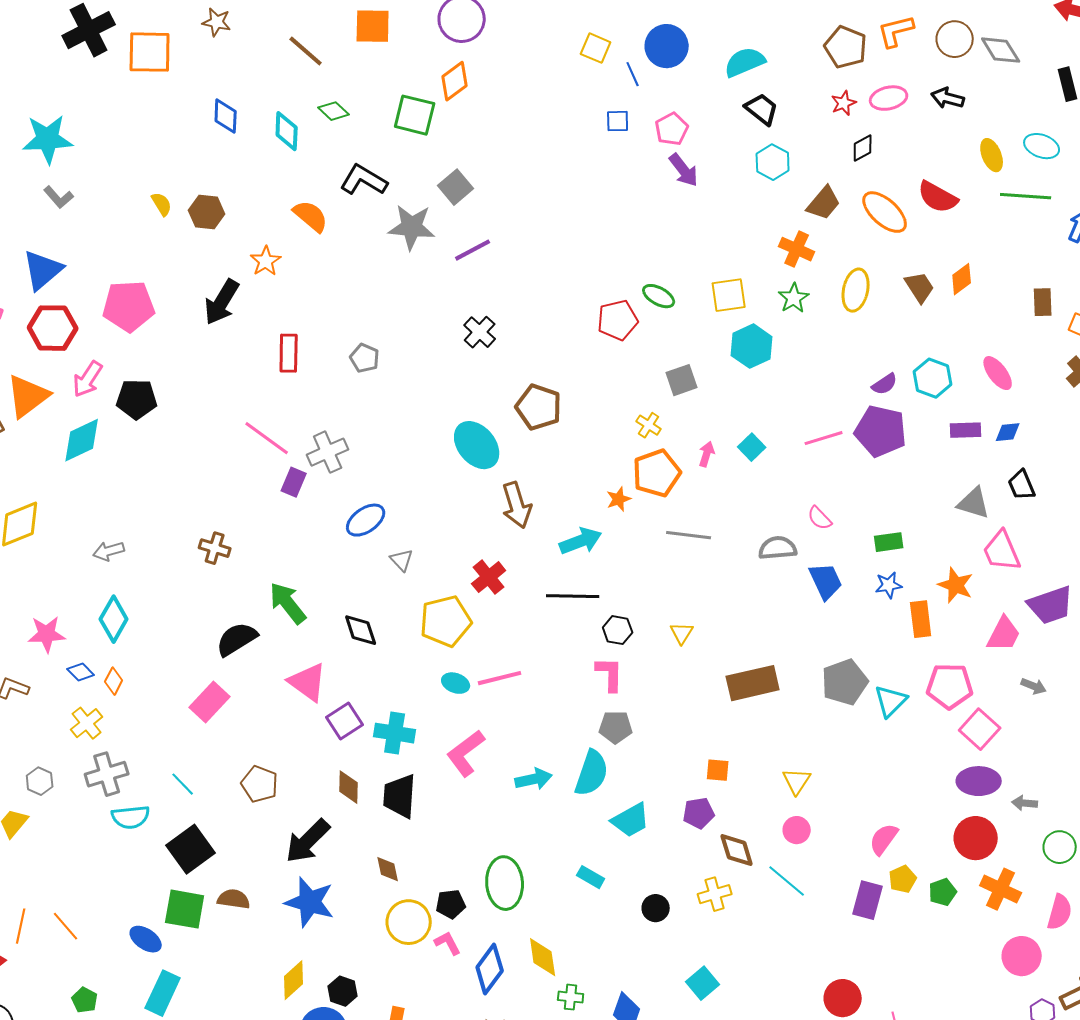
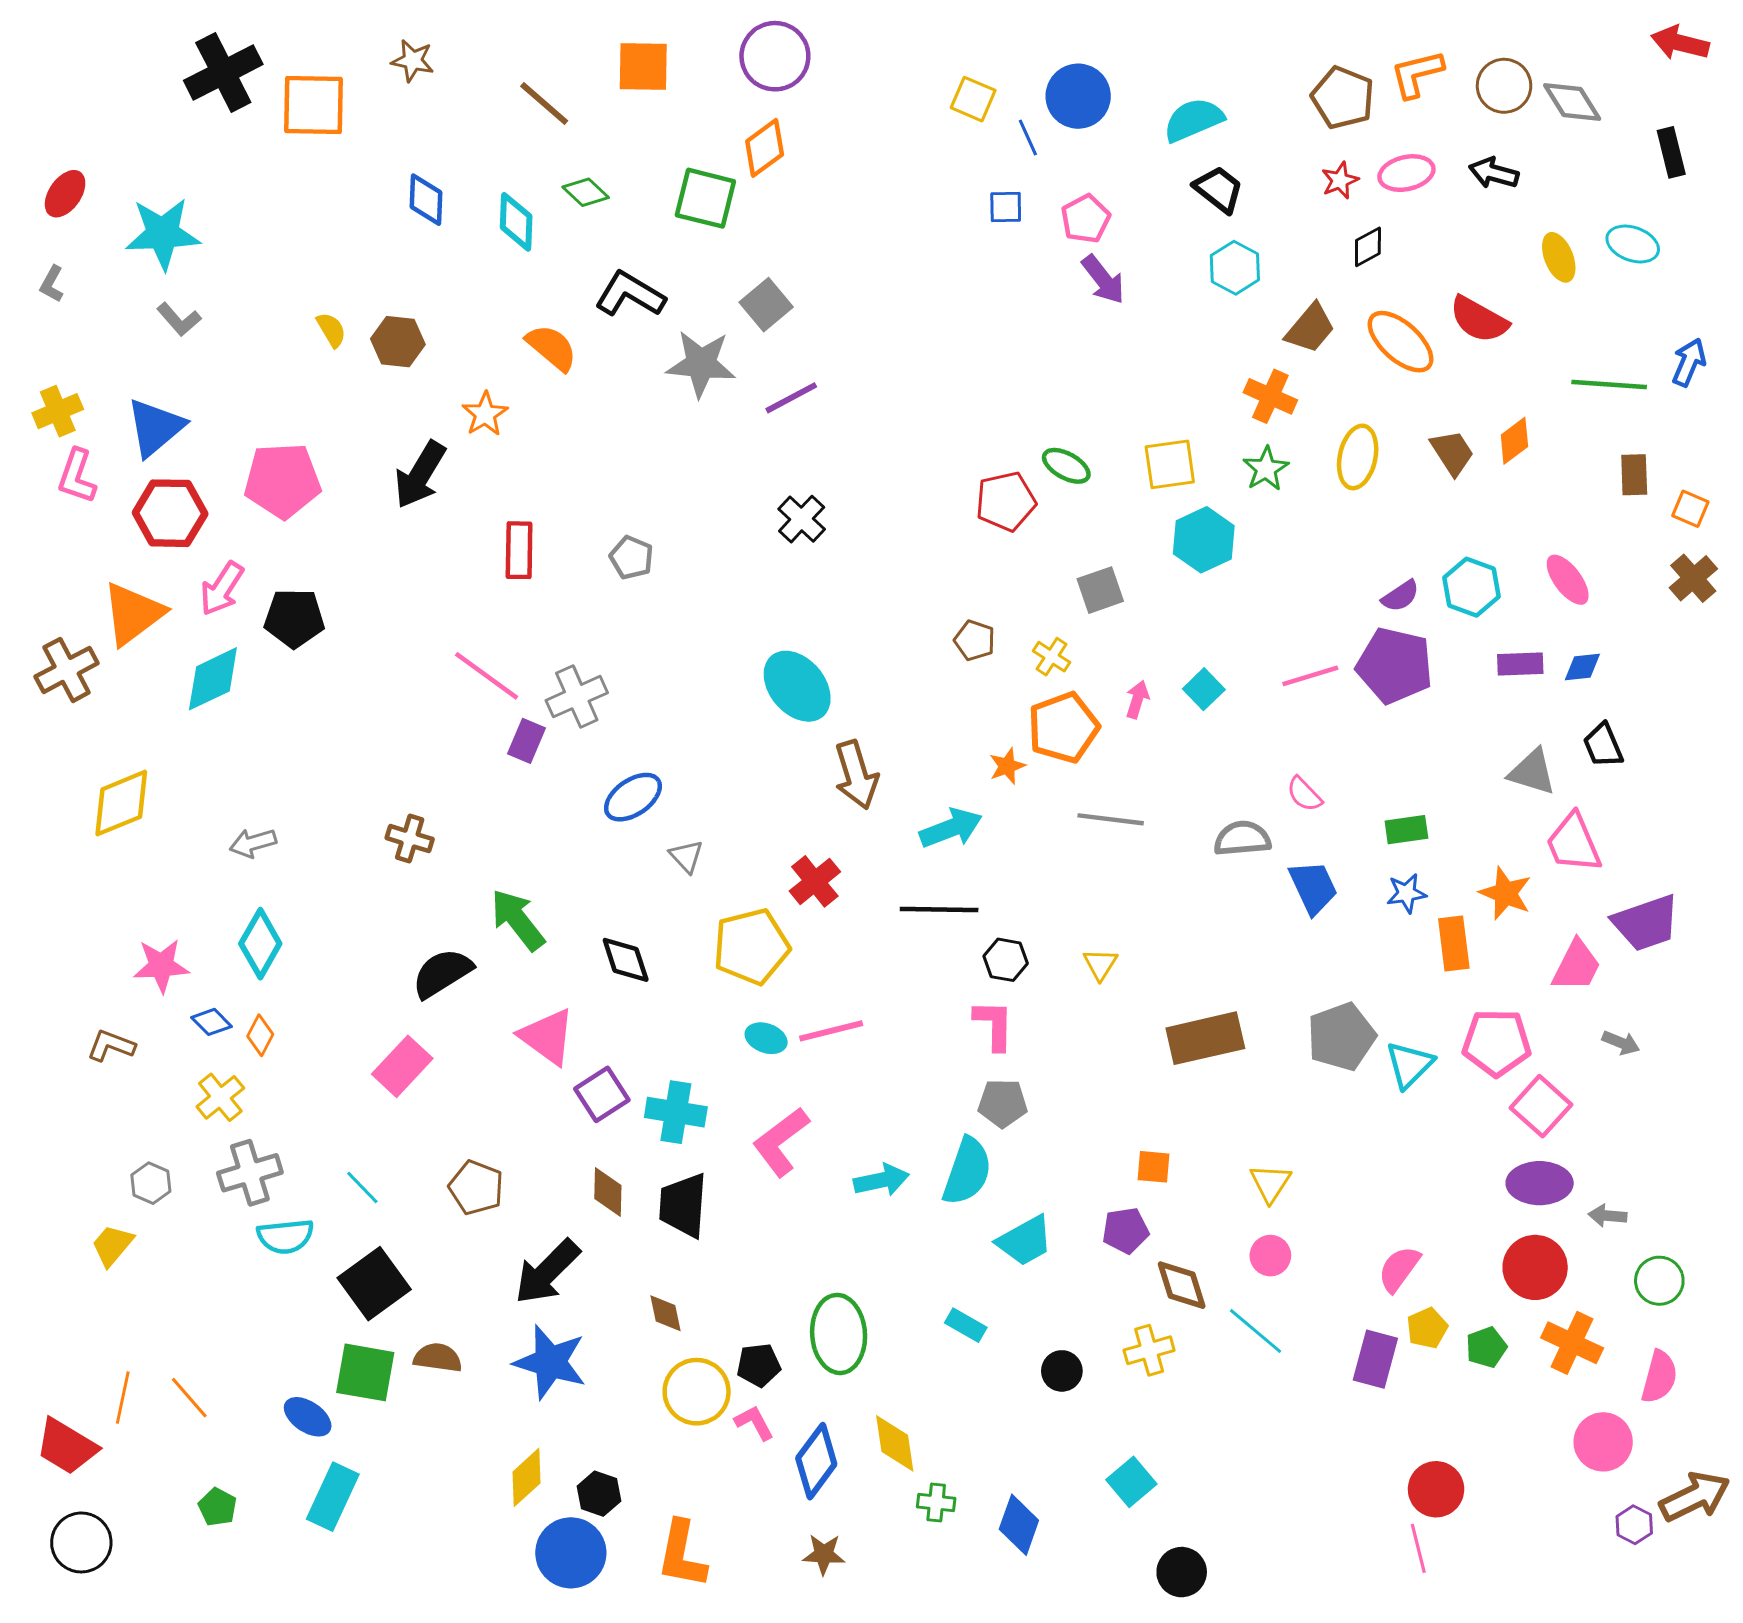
green line: (1026, 196) -> (1609, 385), moved
brown pentagon: (539, 407) -> (975, 640), moved, size x0.6
red circle: (843, 998) -> (1436, 1489), moved

